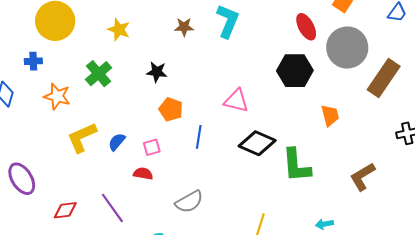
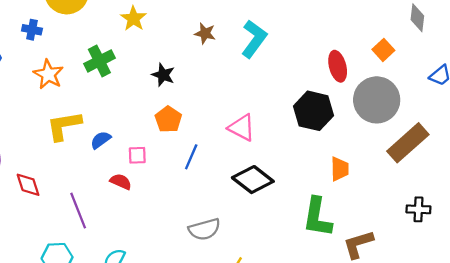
green L-shape: (296, 165) -> (317, 217), moved
gray semicircle: (189, 202) -> (204, 229), moved
red diamond: (65, 210) -> (28, 185), moved, turned 65

